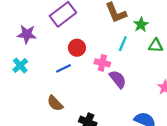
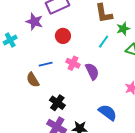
purple star: (27, 34) -> (34, 22), moved
pink cross: (102, 63) -> (73, 63), moved
blue line: (63, 68) -> (46, 64), moved

